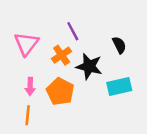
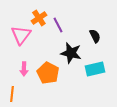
orange cross: (62, 55) -> (39, 18), moved
orange line: (28, 115) -> (12, 94), moved

